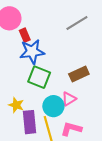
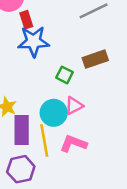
brown rectangle: (79, 74) -> (95, 59), moved
green square: (39, 77) -> (64, 75), moved, size x0.6

